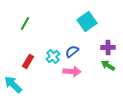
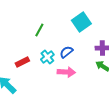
green line: (25, 23) -> (39, 30), moved
red rectangle: (28, 61) -> (22, 62), turned 32

